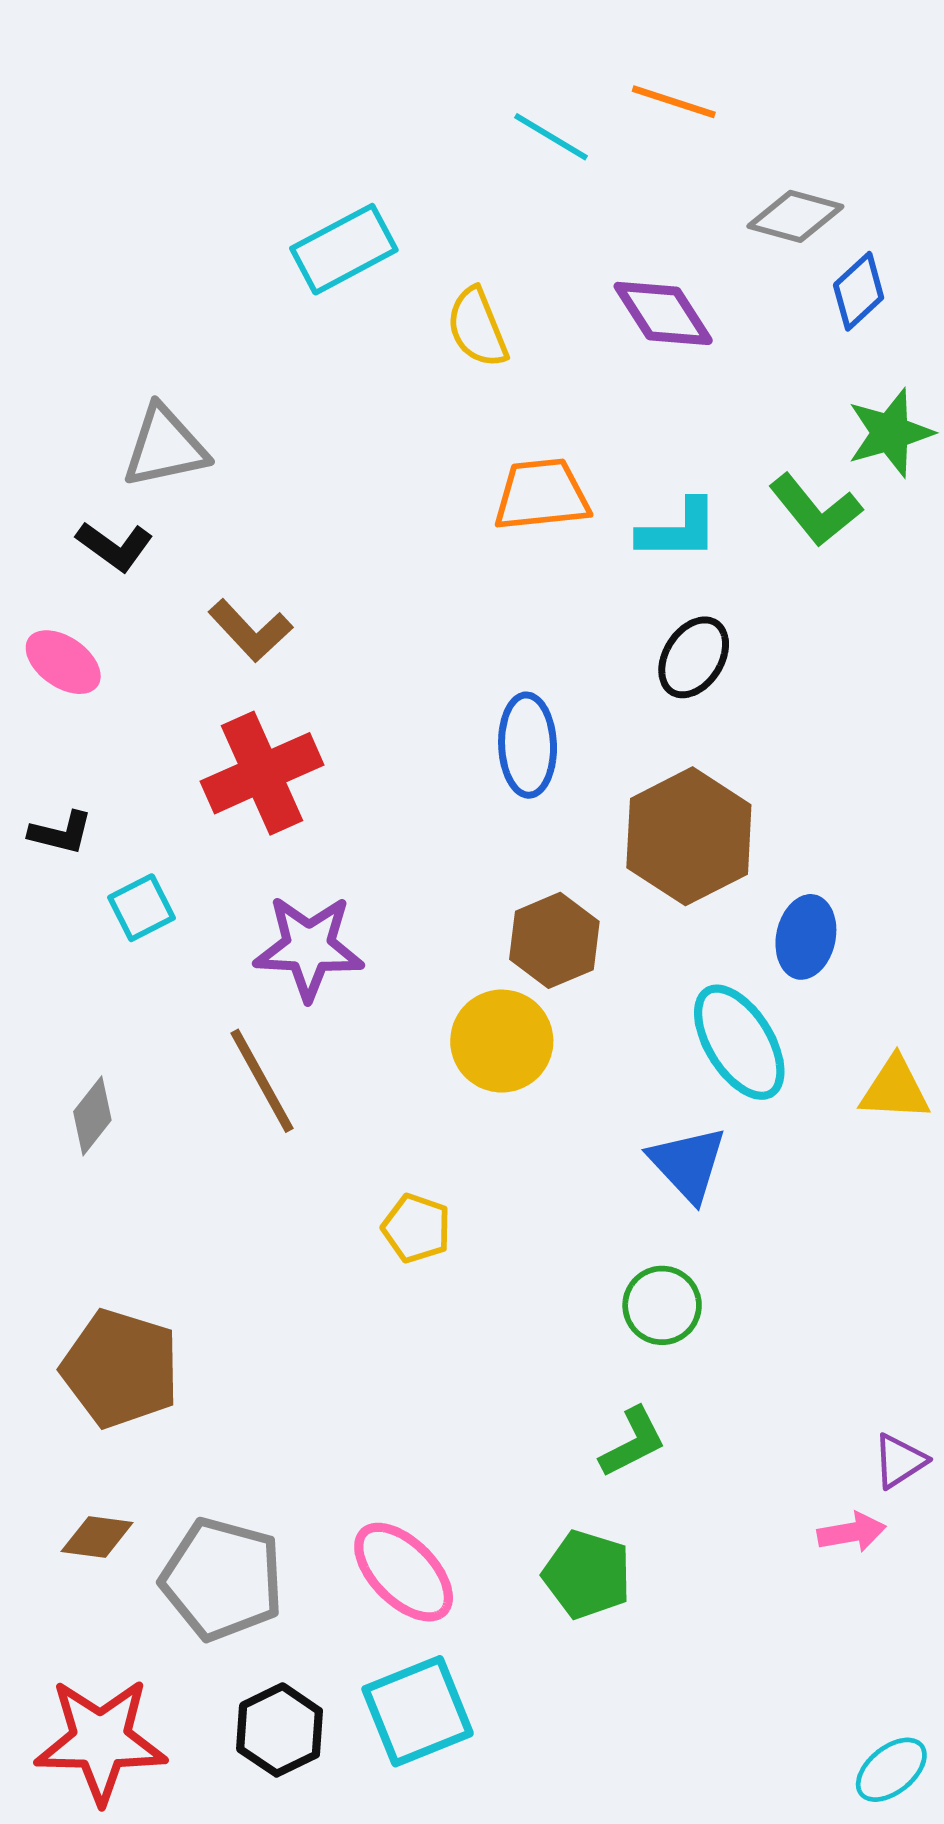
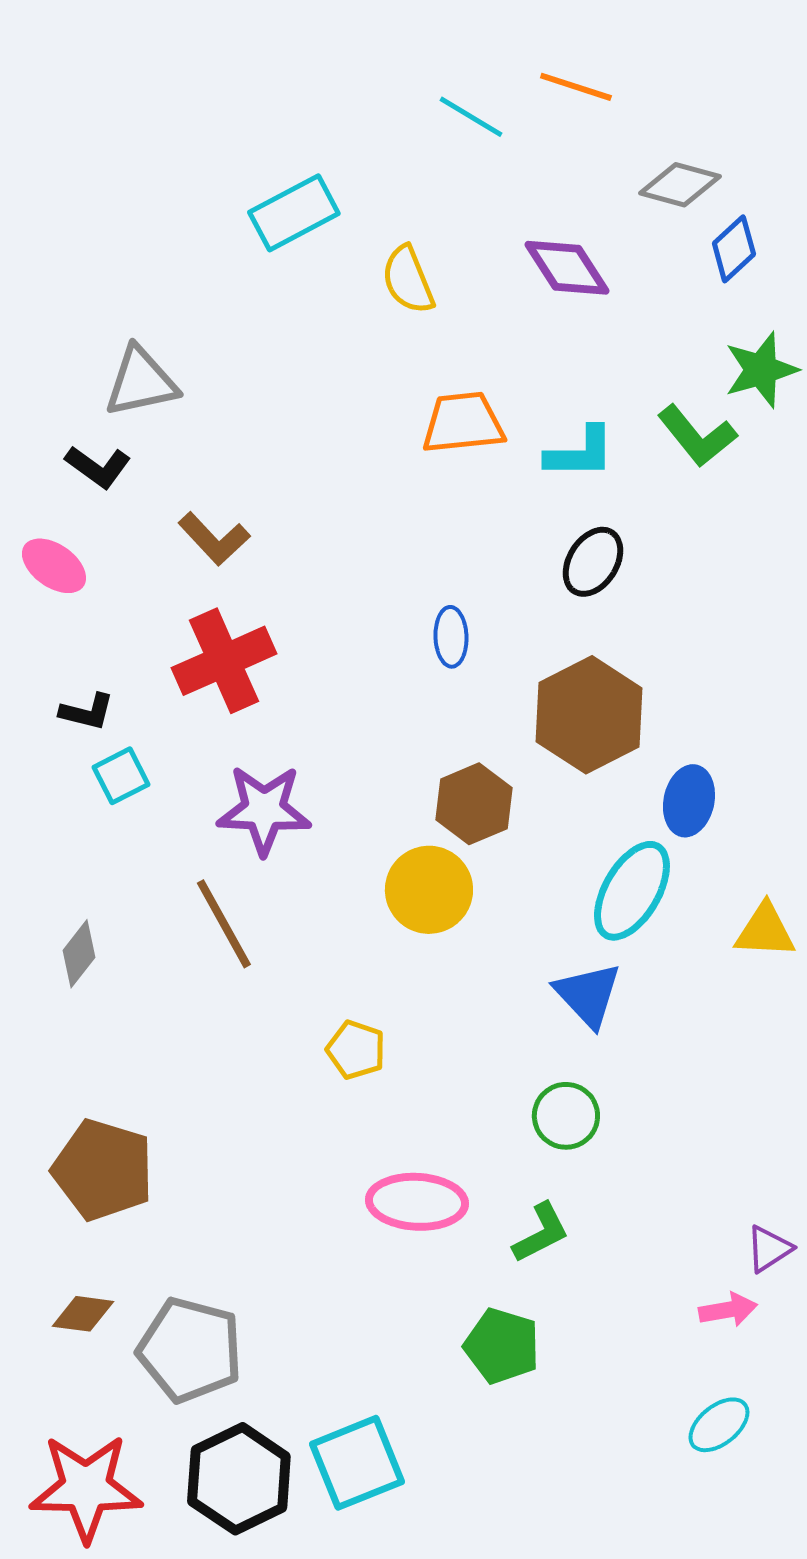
blue ellipse: (528, 745) -> (451, 637), size x0.7
black L-shape: (61, 833) -> (87, 712), moved
cyan ellipse: (739, 1042) -> (632, 891), turned 62
pink ellipse: (404, 1572) -> (417, 1202), moved, turned -42
black hexagon: (280, 1730) -> (239, 1479), size x1.4
cyan ellipse: (891, 1770) -> (719, 1425), moved

